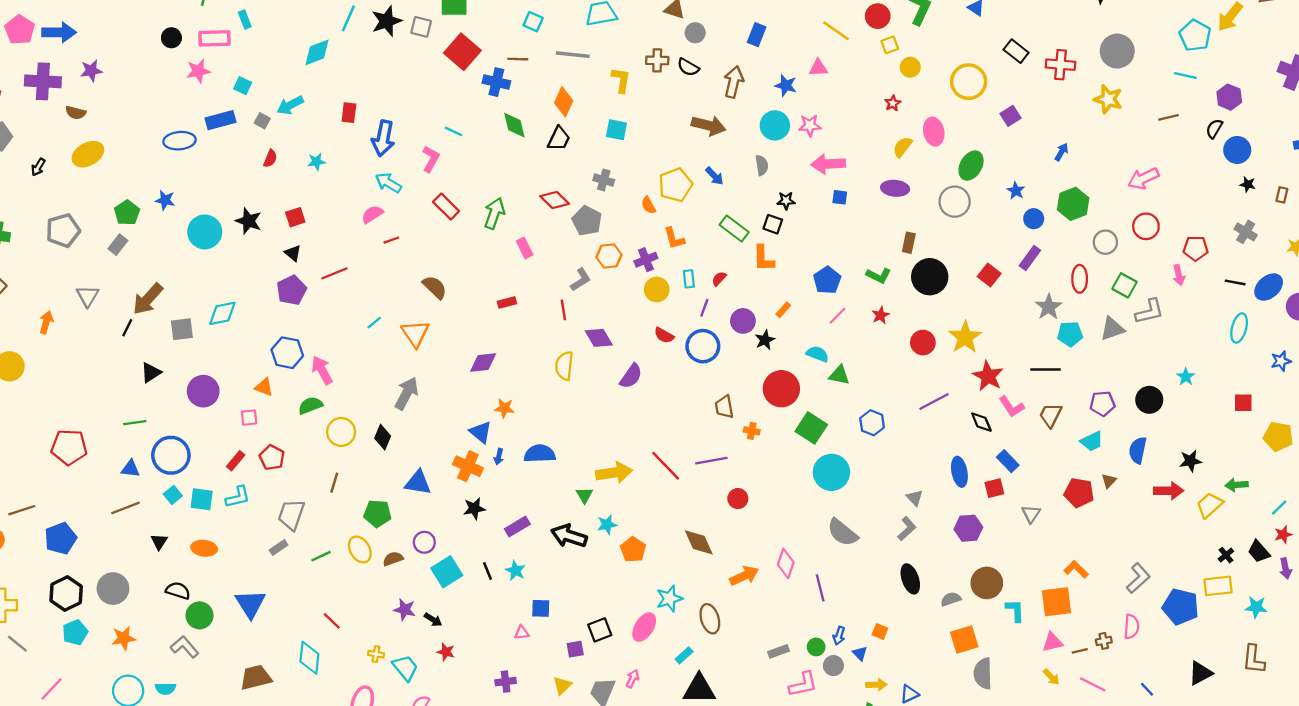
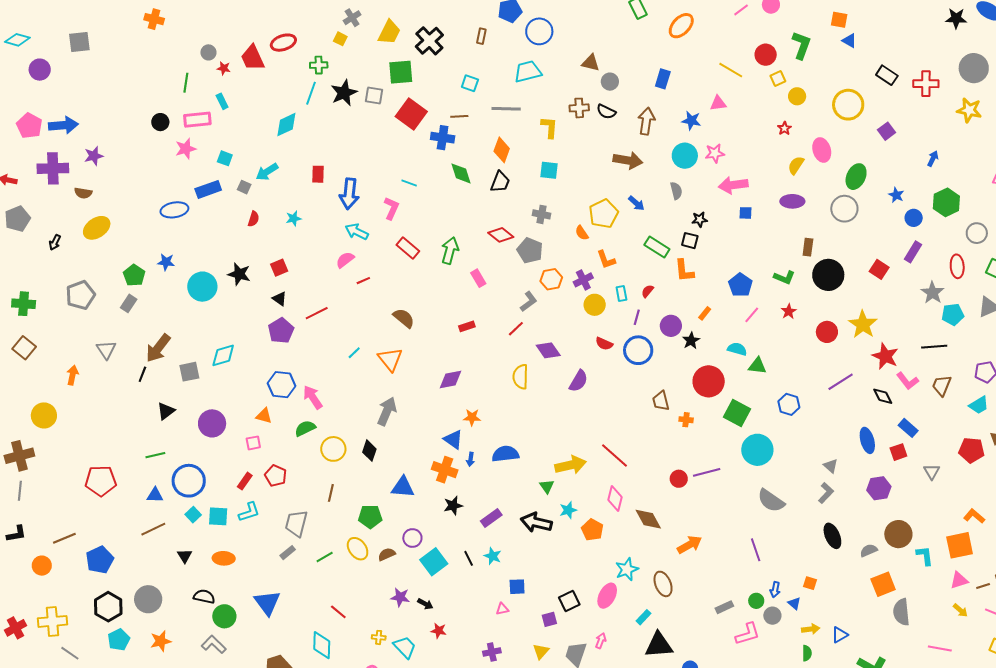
red line: (563, 310) -> (516, 329), turned 60
purple line: (711, 461) -> (707, 472), moved
pink diamond: (786, 563) -> (615, 499), moved

